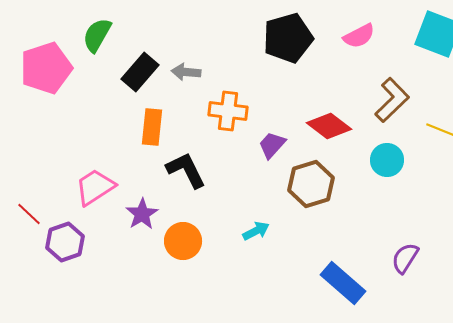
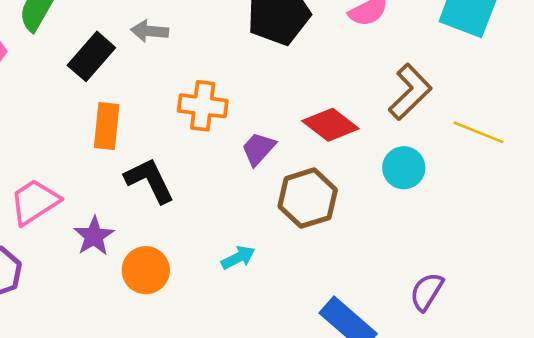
gray arrow: (186, 72) -> (150, 31), moved

